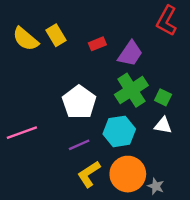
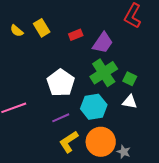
yellow semicircle: (26, 39) -> (17, 31), size x0.6

